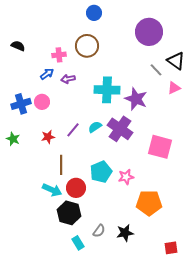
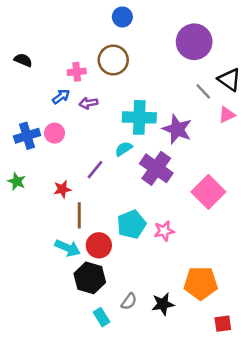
cyan semicircle: (95, 127) -> (124, 149), moved
red star: (48, 137) -> (62, 189), moved
pink square: (160, 147) -> (208, 192), turned 30
orange pentagon: (149, 203) -> (201, 283), moved

